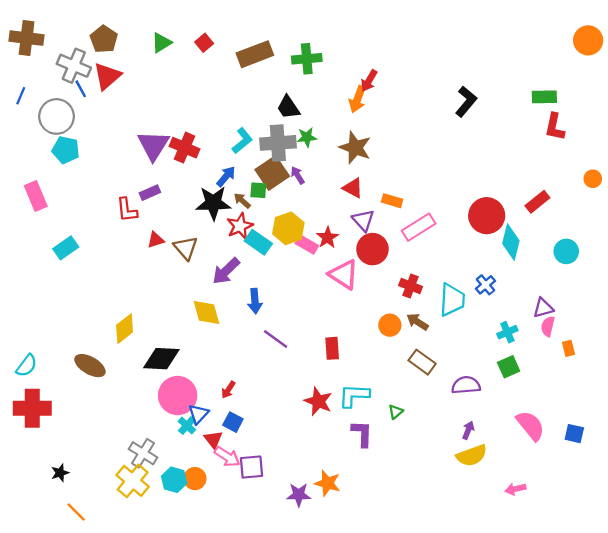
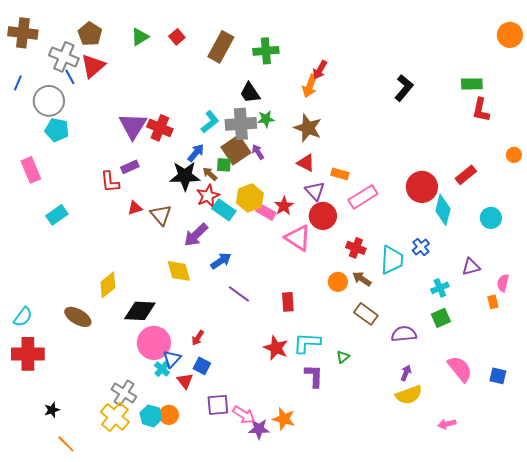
brown rectangle: (255, 54) -> (221, 47), turned -40
blue arrow: (255, 301) -> (221, 261), turned -120
pink semicircle: (548, 326) -> (503, 283), moved
pink arrow: (227, 457) -> (244, 415), moved

